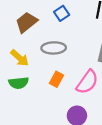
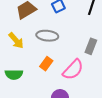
green semicircle: (19, 83) -> (14, 74), moved

